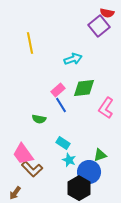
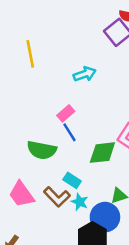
green diamond: (84, 88) -> (102, 153), moved
green semicircle: (39, 119) -> (42, 150), size x1.6
brown L-shape: (32, 169) -> (57, 197), moved

